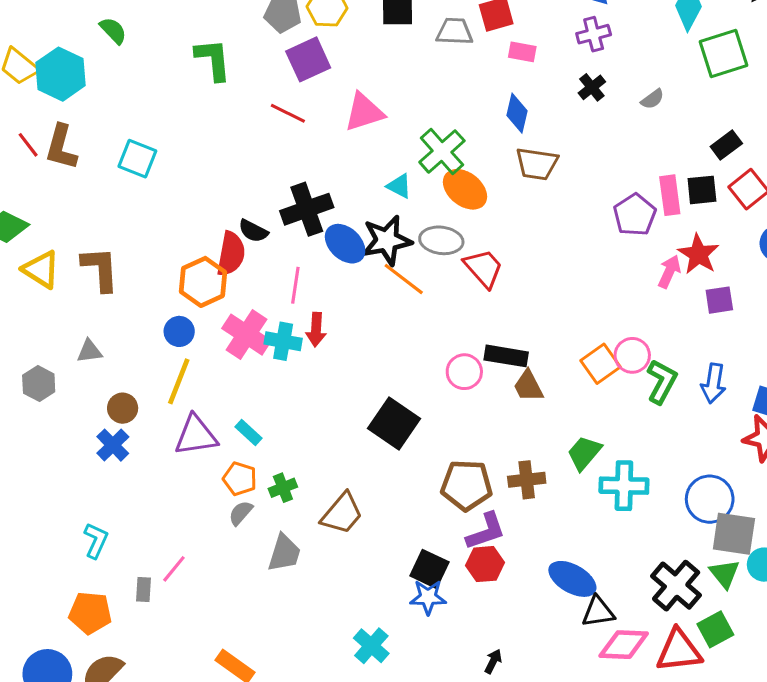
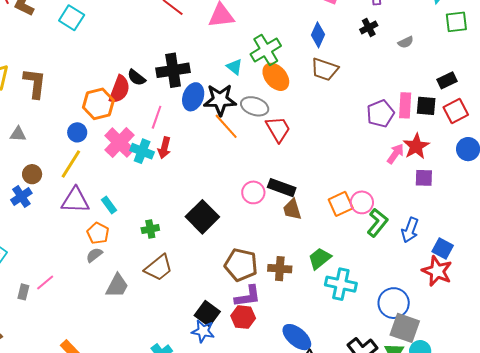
green square: (724, 53) -> (456, 22), size x0.7
blue ellipse: (345, 244) -> (193, 97), turned 56
green cross: (283, 488) -> (150, 229), moved

